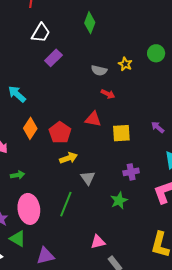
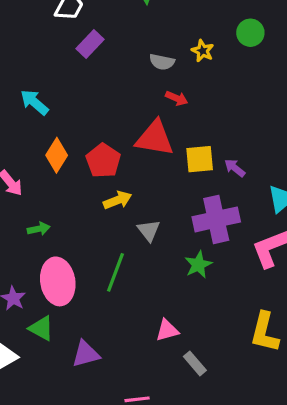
red triangle: (93, 119) -> (155, 138), size x1.5
purple arrow: (158, 127) -> (235, 168), moved
purple cross: (131, 172) -> (216, 219), size x1.8

